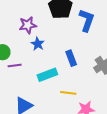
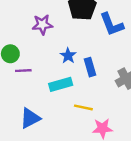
blue L-shape: (87, 20) -> (112, 24), turned 135
blue star: (38, 44) -> (68, 56), moved

